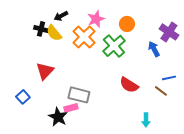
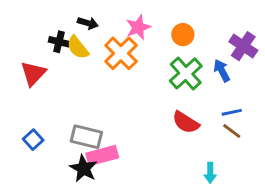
black arrow: (61, 16) -> (88, 23), turned -136
green cross: (114, 46) -> (186, 73), moved
red triangle: (45, 71) -> (33, 73), moved
blue line: (169, 78) -> (232, 112), moved
gray rectangle: (79, 95) -> (86, 137), moved
pink rectangle: (71, 108) -> (102, 155), size x1.5

